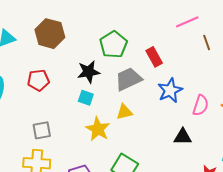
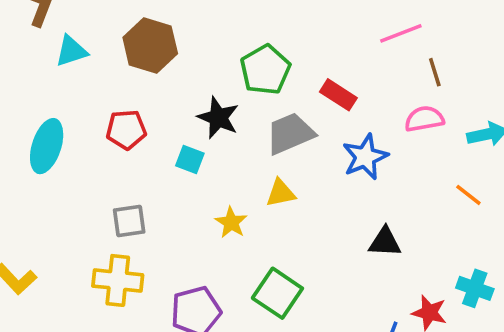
red rectangle: (154, 57) -> (338, 95), turned -30
black star: (89, 72) -> (218, 118), turned 30
cyan square: (86, 98) -> (190, 159), moved
pink semicircle: (201, 105) -> (424, 119), moved, turned -120
yellow star: (98, 129) -> (231, 223), size x0.7

